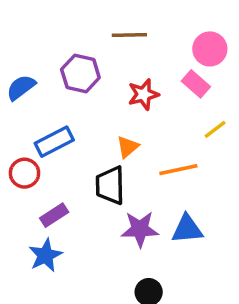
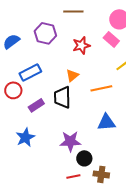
purple rectangle: (54, 215) -> (36, 105), moved
purple star: (140, 229) -> (70, 141), moved

